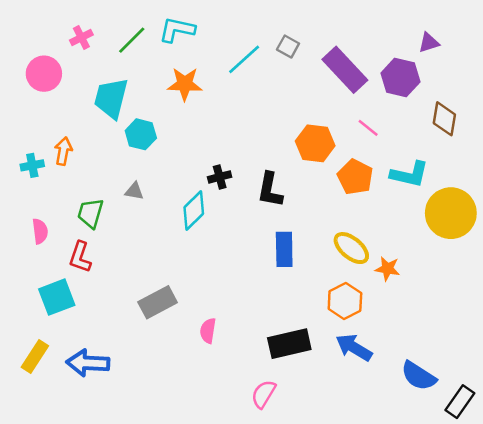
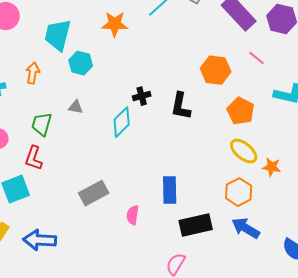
orange arrow: (63, 151) -> (33, 73), moved
orange pentagon: (355, 177) -> (241, 111), moved
blue rectangle: (284, 249) -> (170, 190), moved

